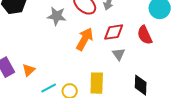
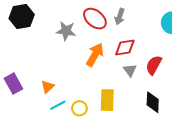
red semicircle: (145, 35) -> (154, 65), moved, turned 54
orange triangle: (29, 70) -> (47, 87), moved

